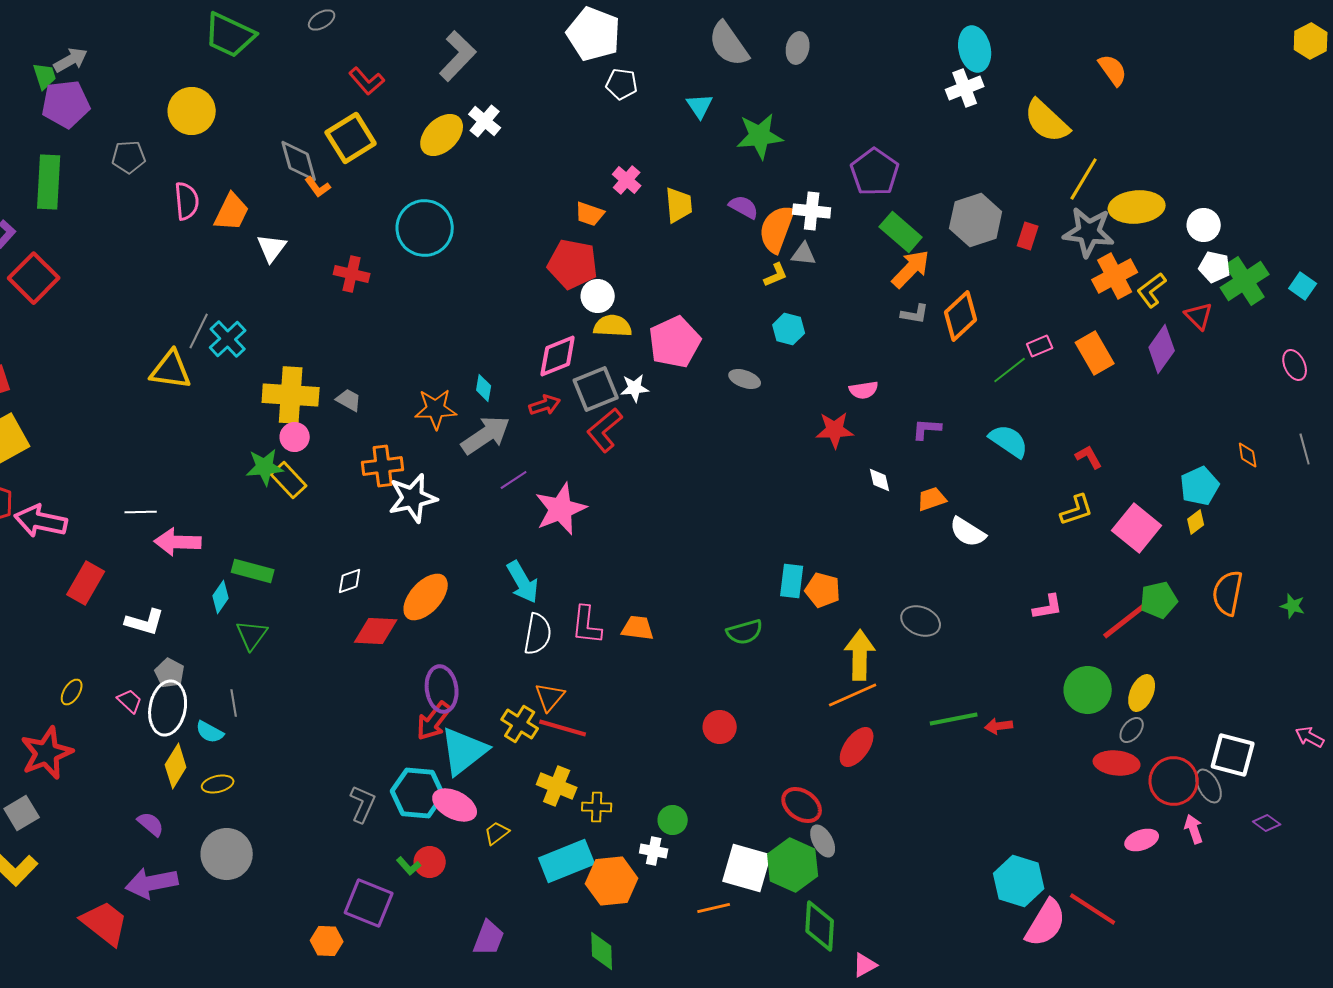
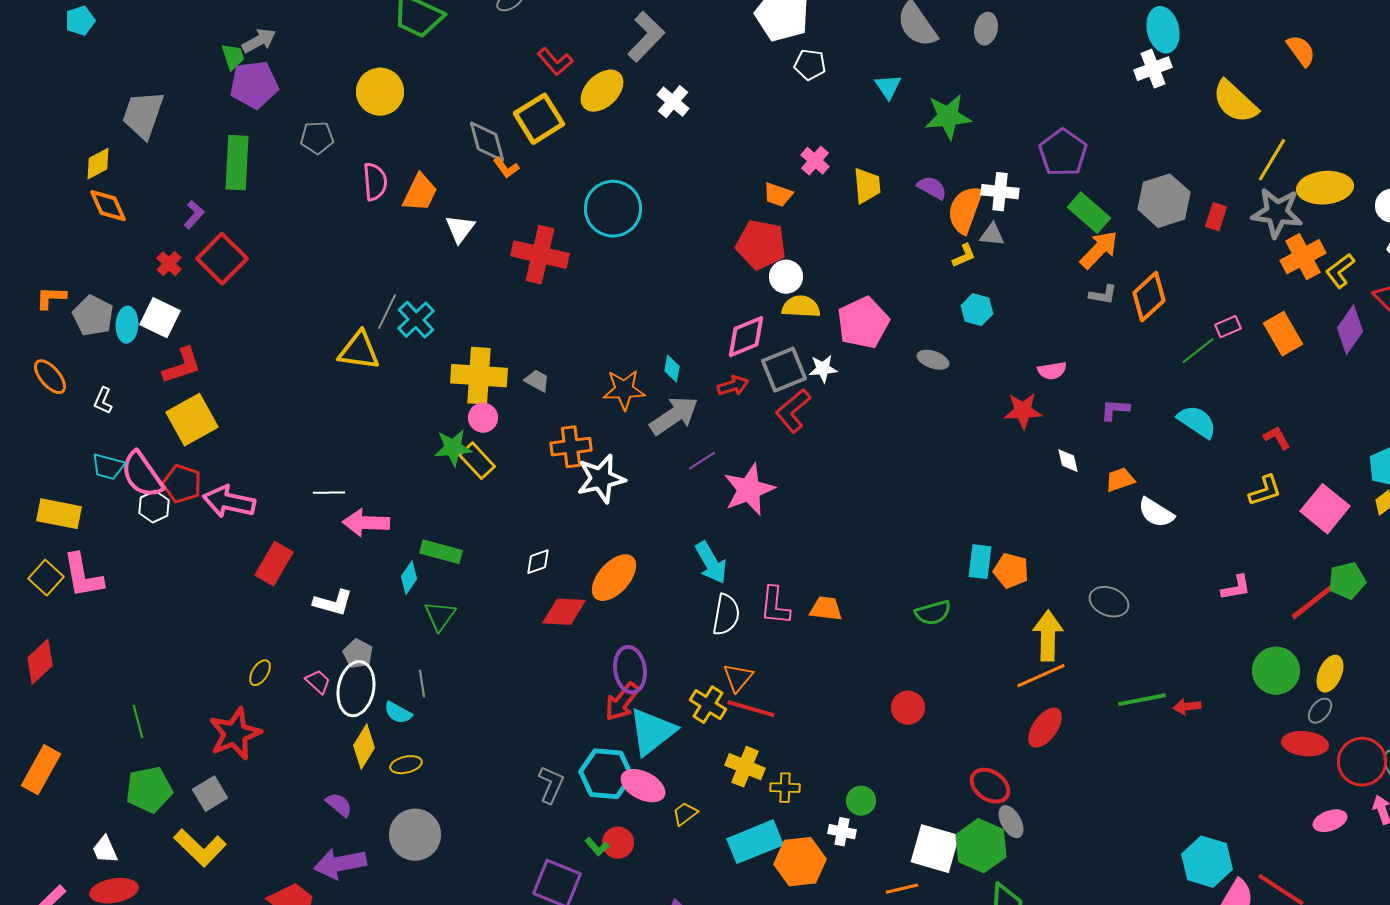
yellow ellipse: (442, 135) -> (602, 91), moved
red cross: (352, 274) -> (540, 255), size x1.6

